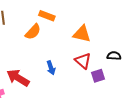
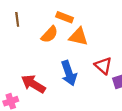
orange triangle: (82, 34) -> (79, 37), moved
blue arrow: (51, 68) -> (69, 73), size x1.6

